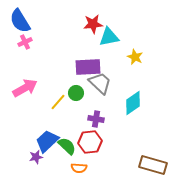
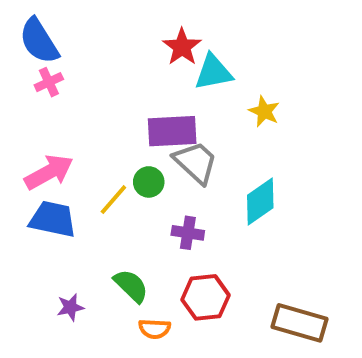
red star: (93, 24) -> (182, 47), turned -30
blue trapezoid: (47, 141) -> (53, 219), moved, turned 55
red hexagon: (90, 142) -> (205, 297), moved

